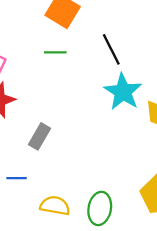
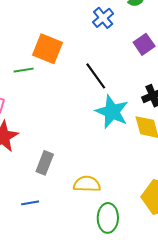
green line: (55, 52) -> (24, 70), moved
yellow semicircle: (55, 206) -> (87, 184), moved

